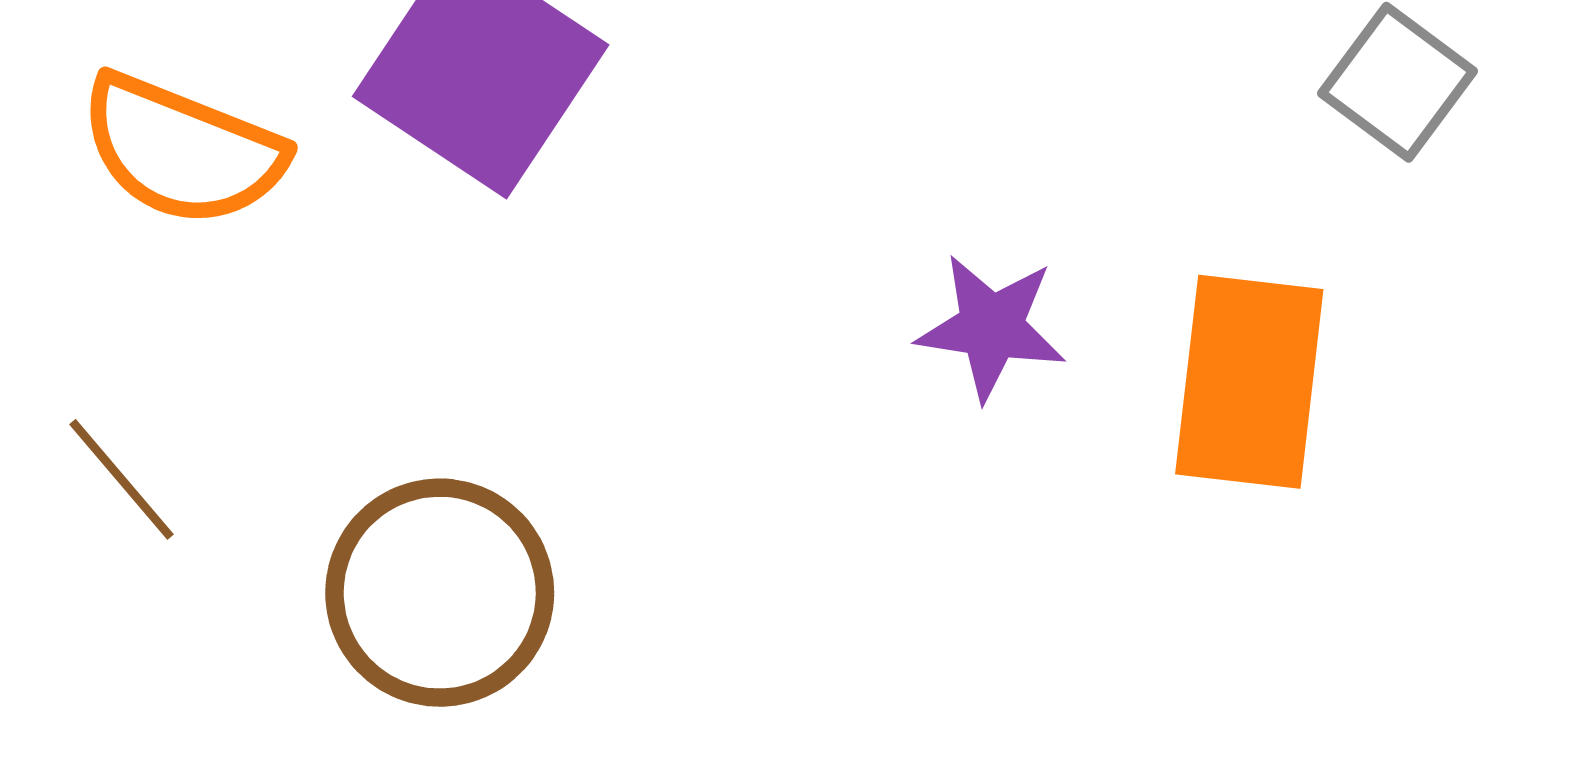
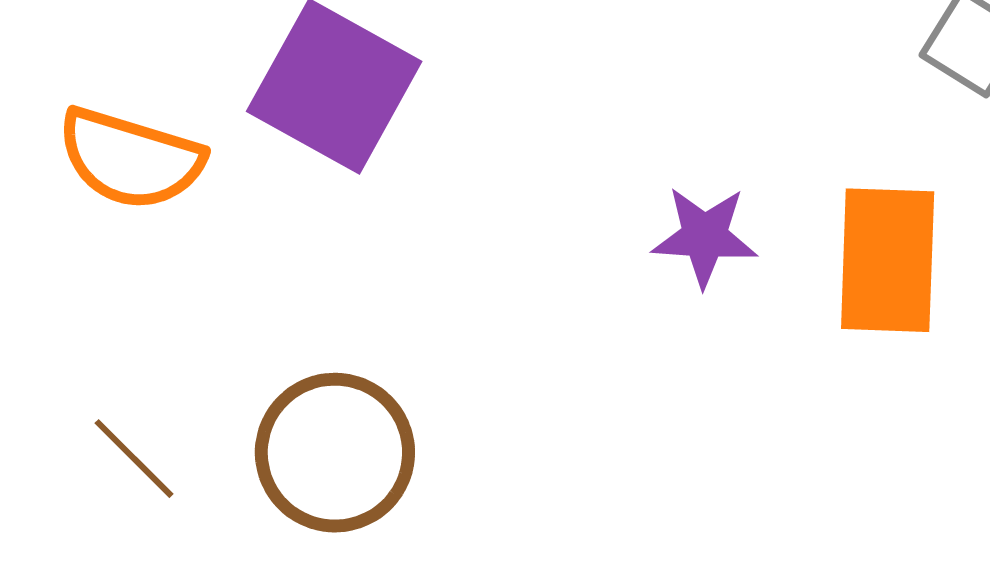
brown line: (121, 479) -> (134, 459), moved

